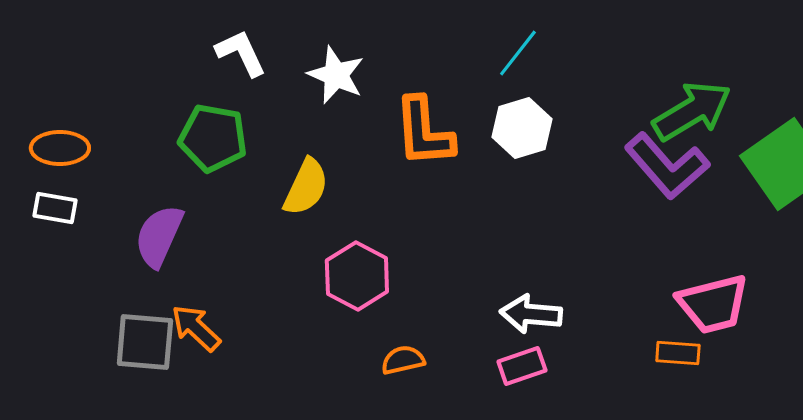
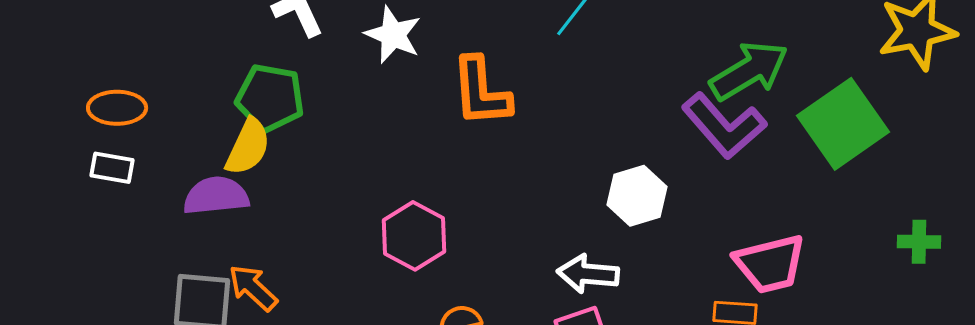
white hexagon: (522, 128) -> (637, 196), moved
yellow semicircle: (306, 187) -> (248, 147), moved
purple semicircle: (159, 236) -> (216, 196), turned 60

